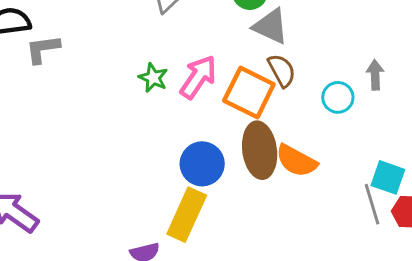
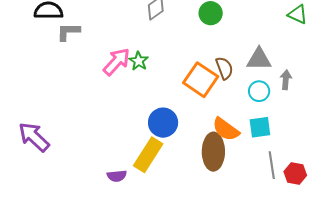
gray triangle: (271, 26) -> (259, 59), moved, turned -32
pink arrow: (198, 77) -> (117, 62), moved
brown ellipse: (260, 150) -> (213, 152), moved
cyan square: (388, 177) -> (260, 127), moved, turned -35

